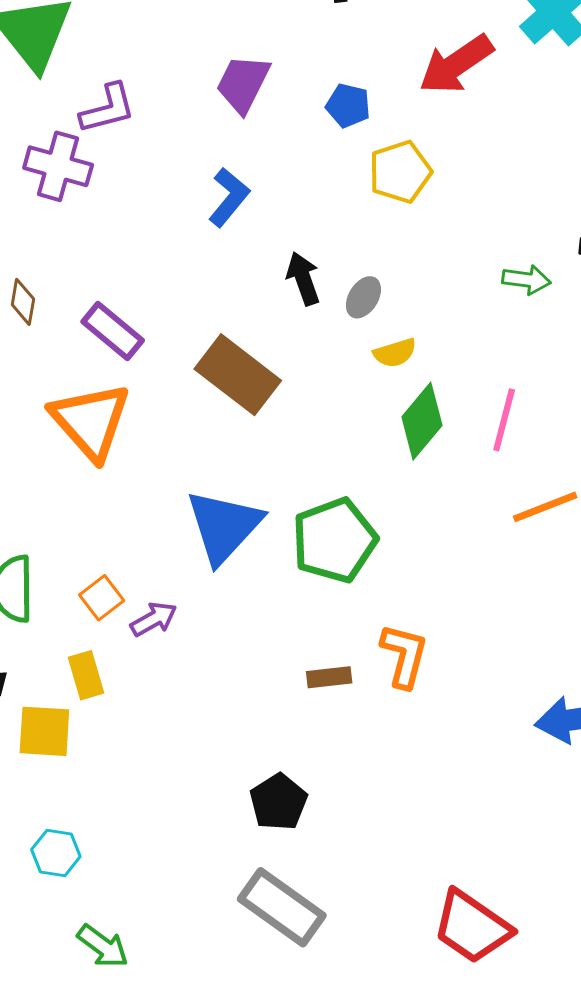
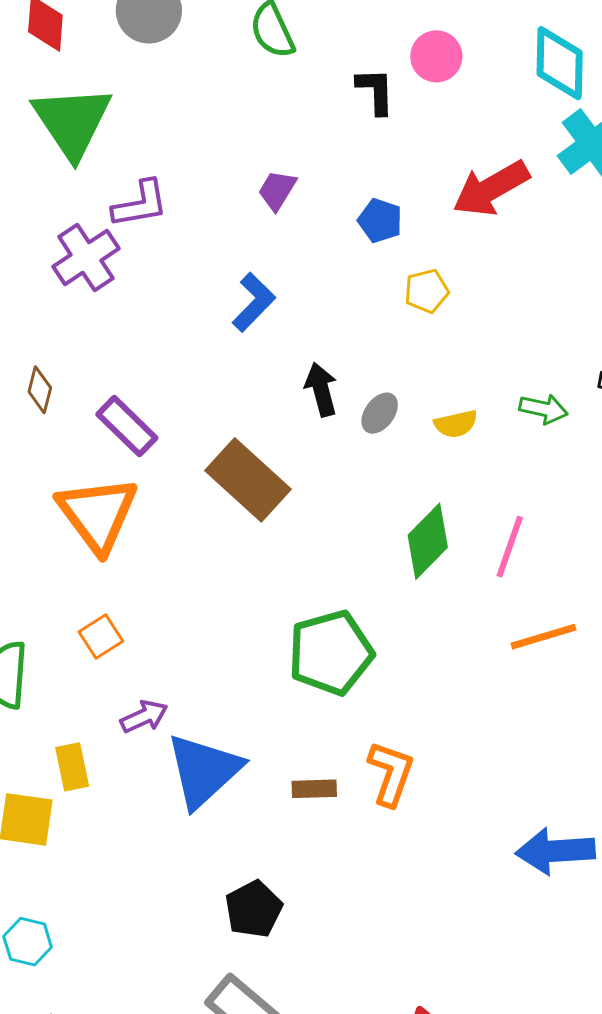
purple trapezoid: (243, 84) -> (277, 190), size x0.7
purple cross: (58, 166) -> (86, 258), turned 36
yellow pentagon: (400, 172) -> (426, 291), size x0.7
yellow semicircle: (395, 353) -> (456, 424), moved
blue triangle: (224, 526) -> (204, 771), moved
orange square: (102, 598) -> (101, 636), moved

